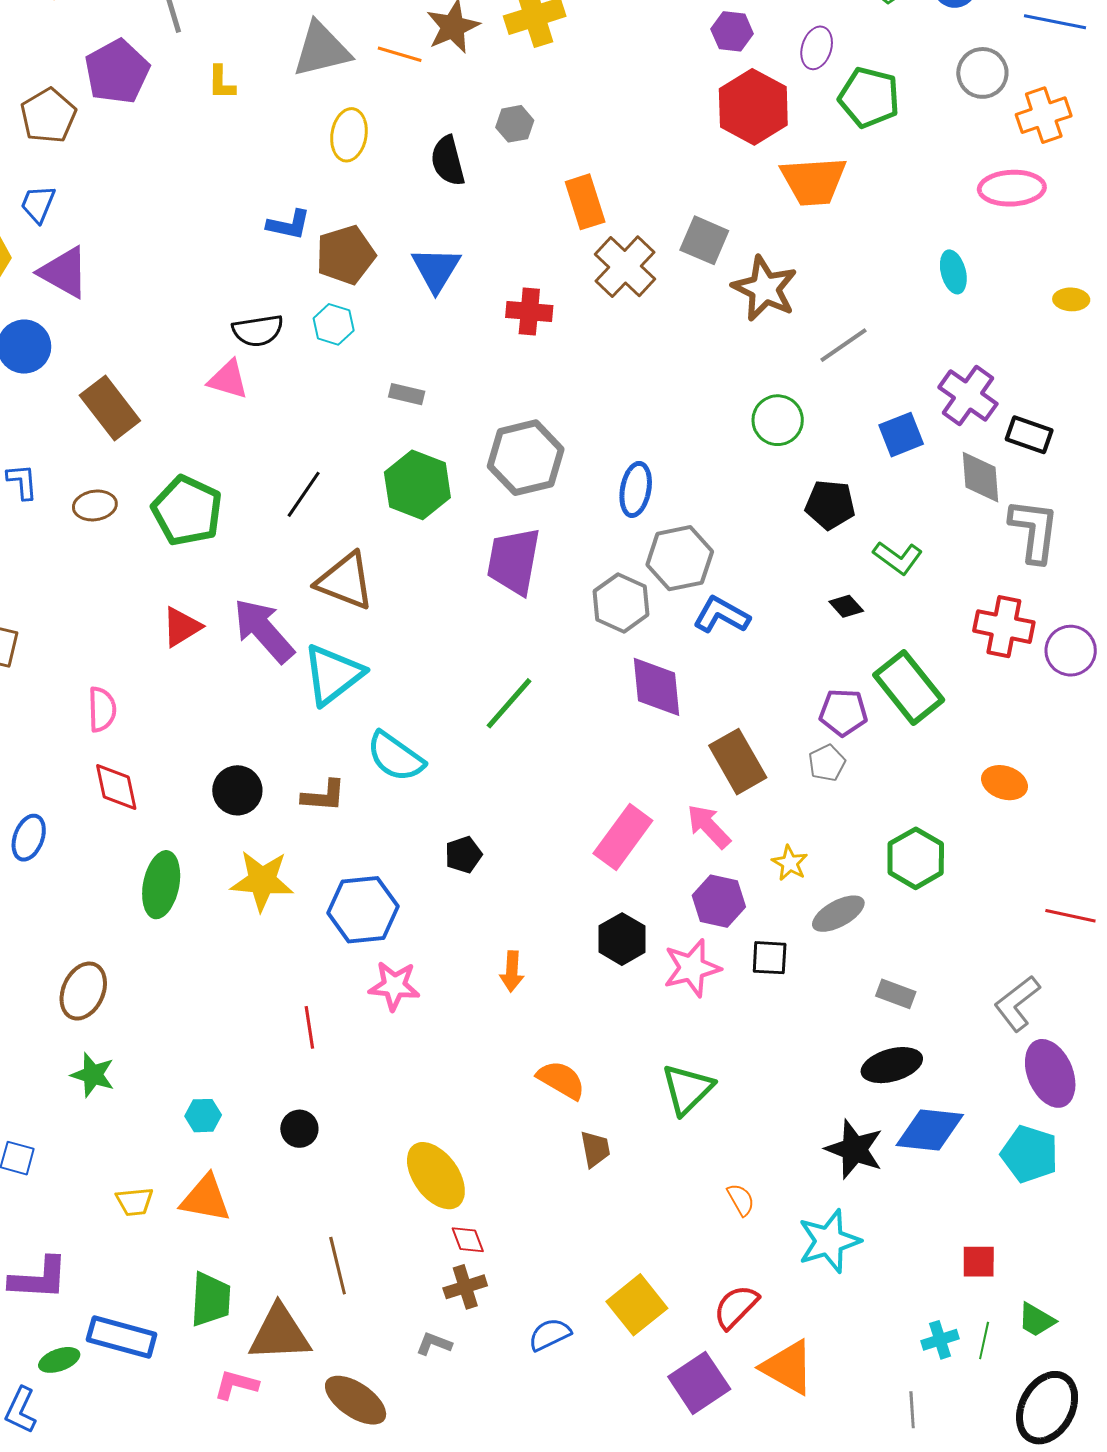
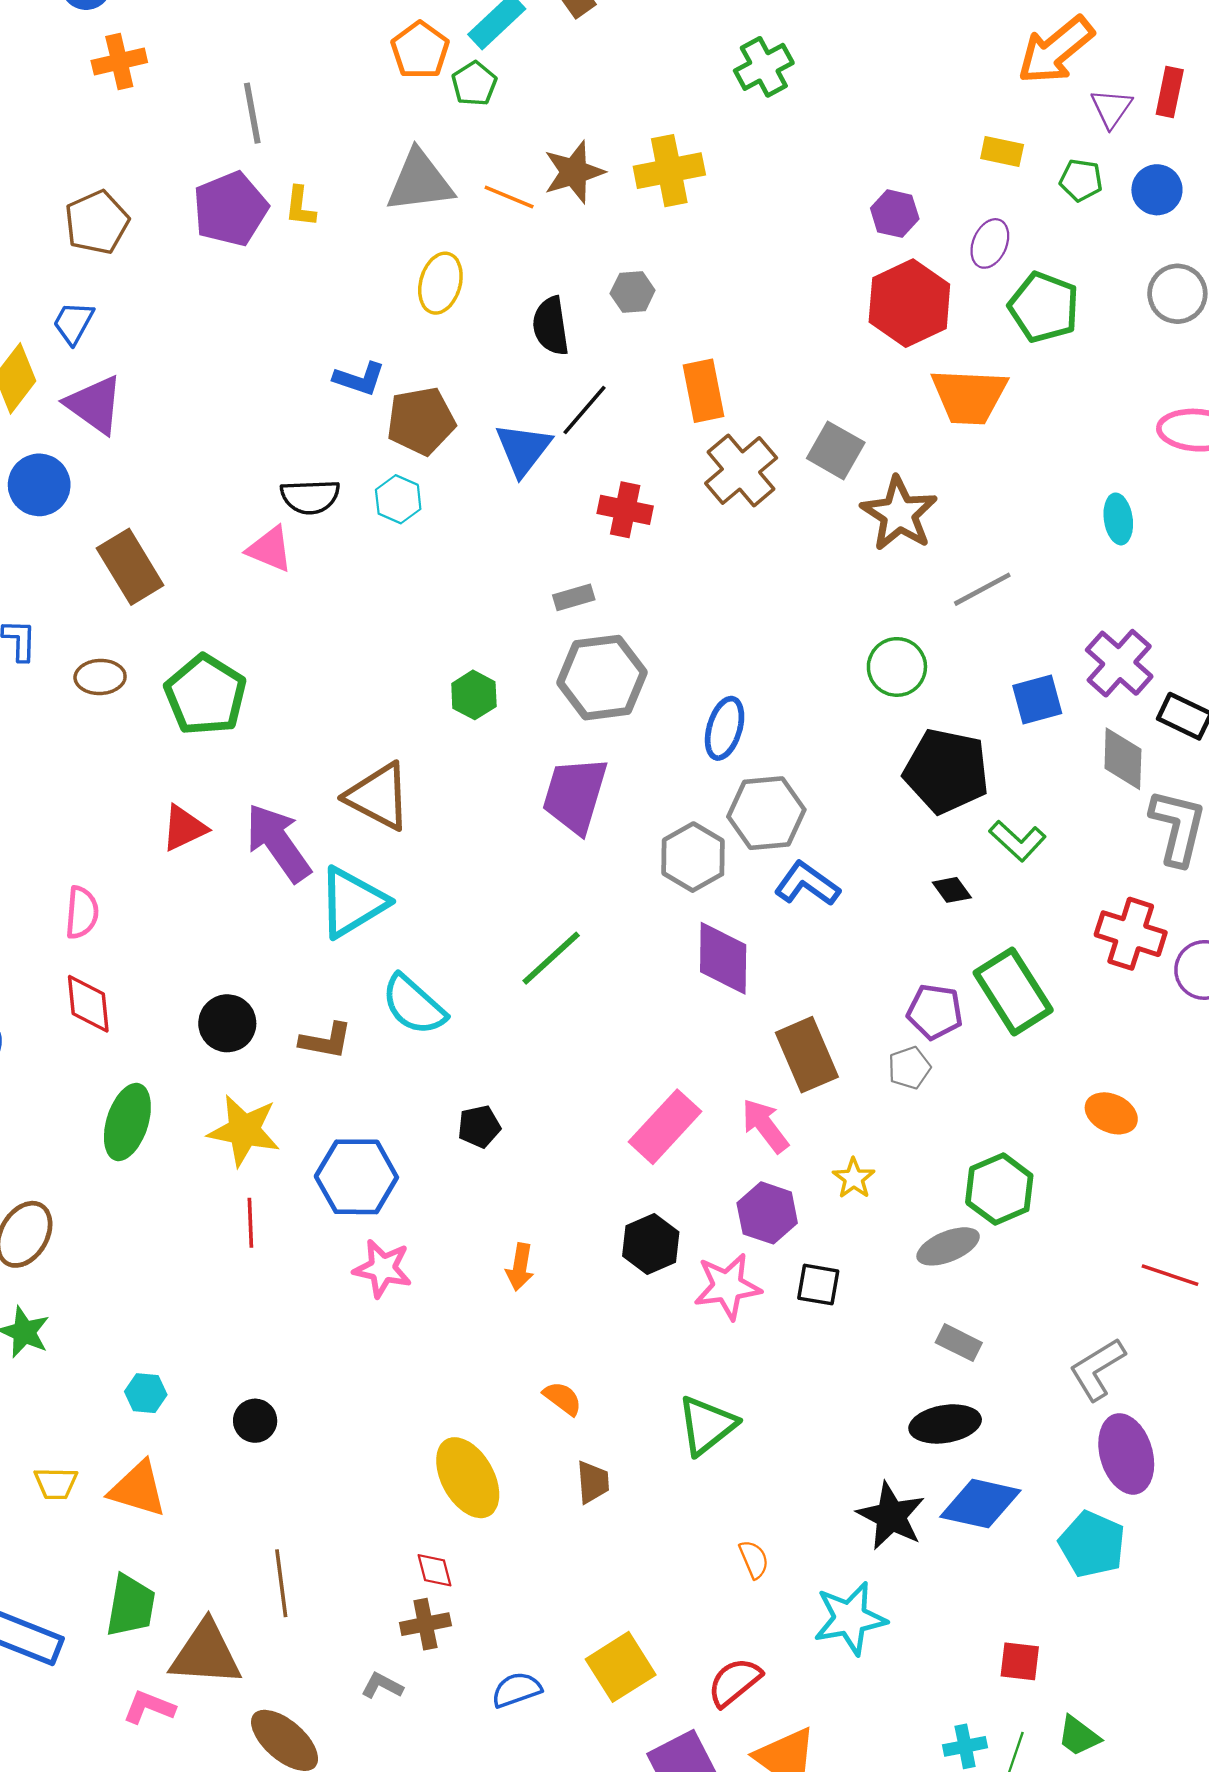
purple pentagon: (117, 72) -> (230, 209), moved
gray rectangle: (407, 394) -> (574, 597), moved, turned -36
green hexagon: (417, 485) -> (474, 695), size x0.6
black line: (304, 494) -> (585, 410), moved
black pentagon: (830, 505) -> (946, 771), size x1.5
gray ellipse: (838, 914) -> (948, 1246), moved
red line: (309, 1027) -> (250, 1223), moved
orange semicircle: (561, 1080) -> (563, 1398), size x0.7
yellow ellipse: (436, 1176) -> (468, 1478), moved

